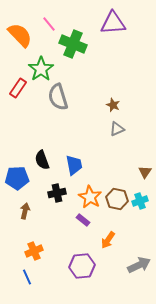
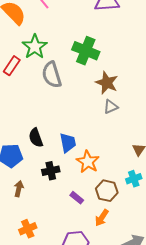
green cross: (73, 44) -> (86, 51), moved
brown star: (113, 105) -> (107, 83), size x1.6
orange star: (90, 197) -> (88, 162), moved
brown hexagon: (117, 199) -> (107, 191), moved

